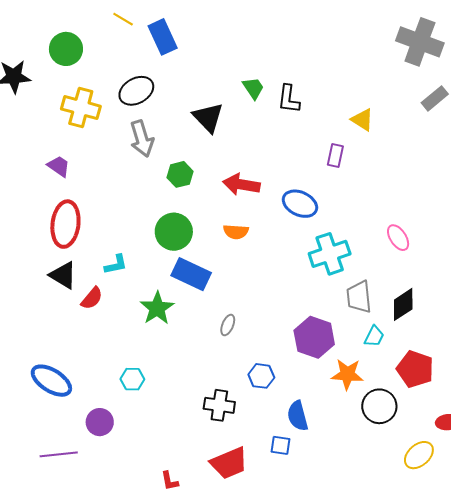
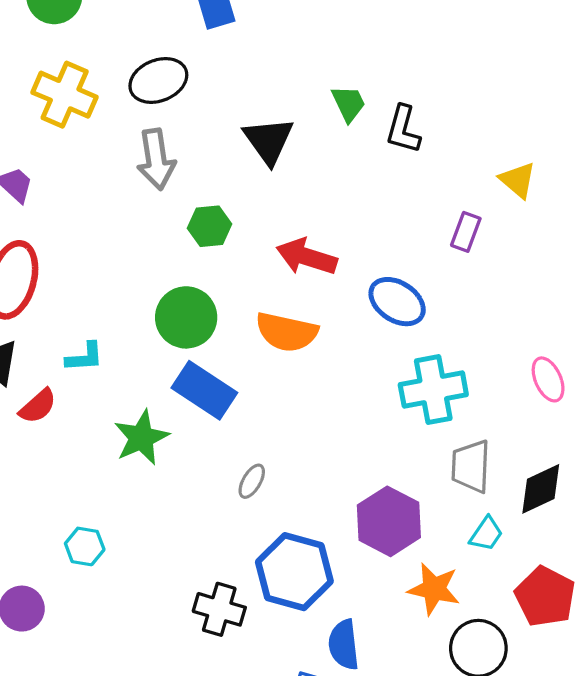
orange semicircle: (236, 232) -> (287, 332), size x1.5
blue hexagon: (261, 376) -> (294, 572), size x1.8

